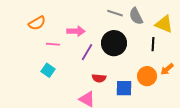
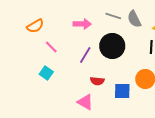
pink arrow: (76, 31) -> (82, 24), moved
pink line: (53, 44) -> (51, 47), turned 40

